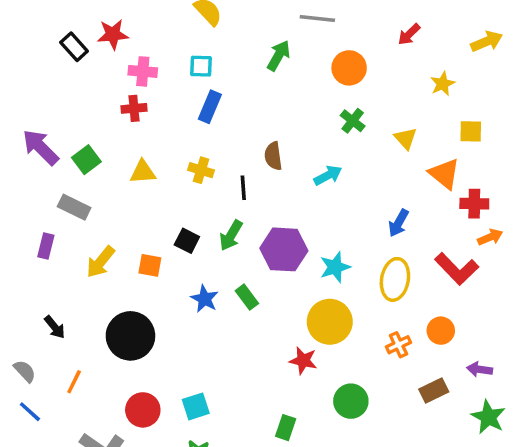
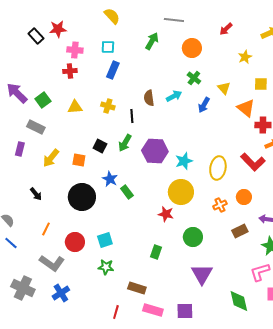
cyan arrow: (328, 175) -> (174, 96), moved
blue arrow: (398, 223) -> (204, 105), moved
green rectangle: (247, 297) -> (127, 192), moved
black arrow: (55, 327) -> (36, 194), moved
black circle: (130, 336) -> (82, 197), moved
orange line: (74, 382) -> (46, 229), moved

